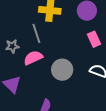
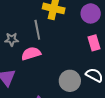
gray circle: (62, 70) -> (70, 81), moved

